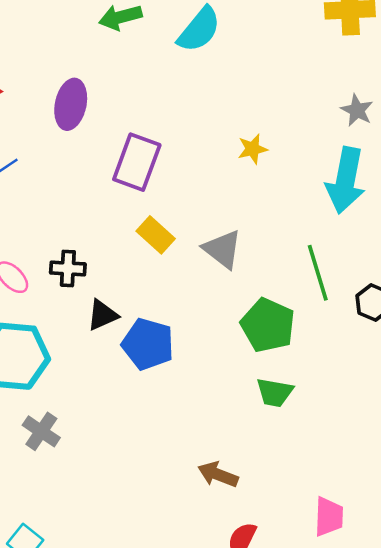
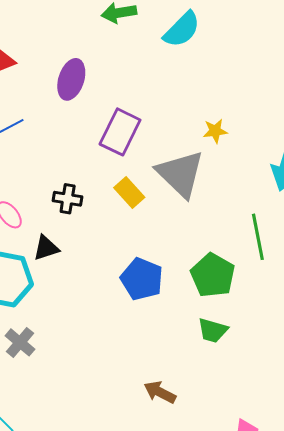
gray triangle: (222, 249) -> (180, 174), moved, size x1.5
black cross: (68, 268) -> (68, 199), moved
black triangle: (102, 315) -> (46, 248), moved
blue pentagon: (148, 344) -> (142, 279), moved

